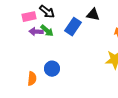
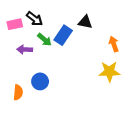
green arrow: (47, 31) -> (44, 40), moved
purple arrow: (36, 32) -> (25, 50), moved

